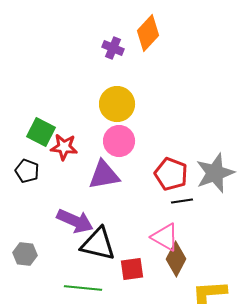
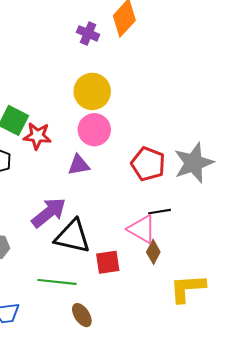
purple triangle: (104, 175) -> (79, 165), size x0.7
black line: (182, 201) -> (160, 212), moved
purple arrow: (75, 221) -> (49, 213), turned -63
brown diamond: (176, 259) -> (153, 252), size x0.7

